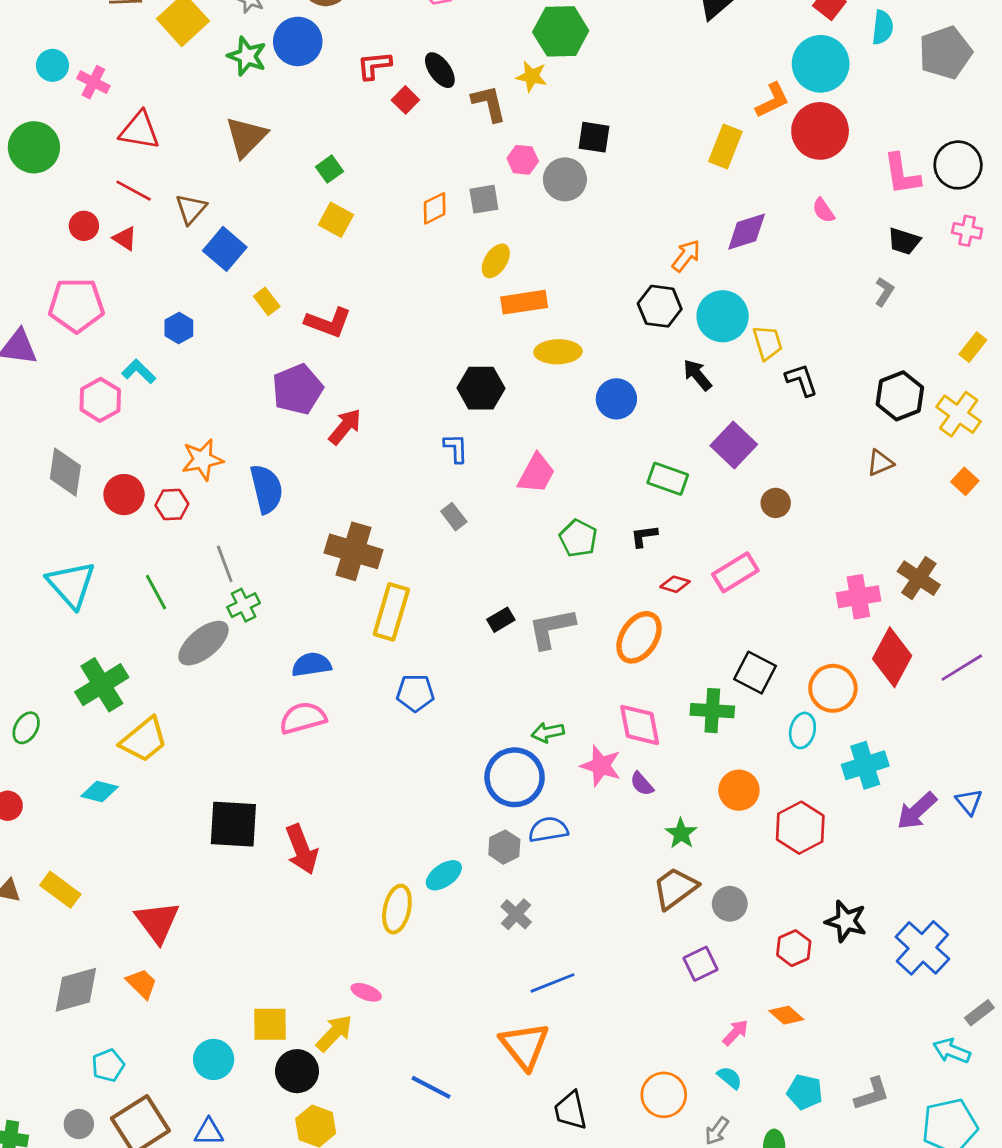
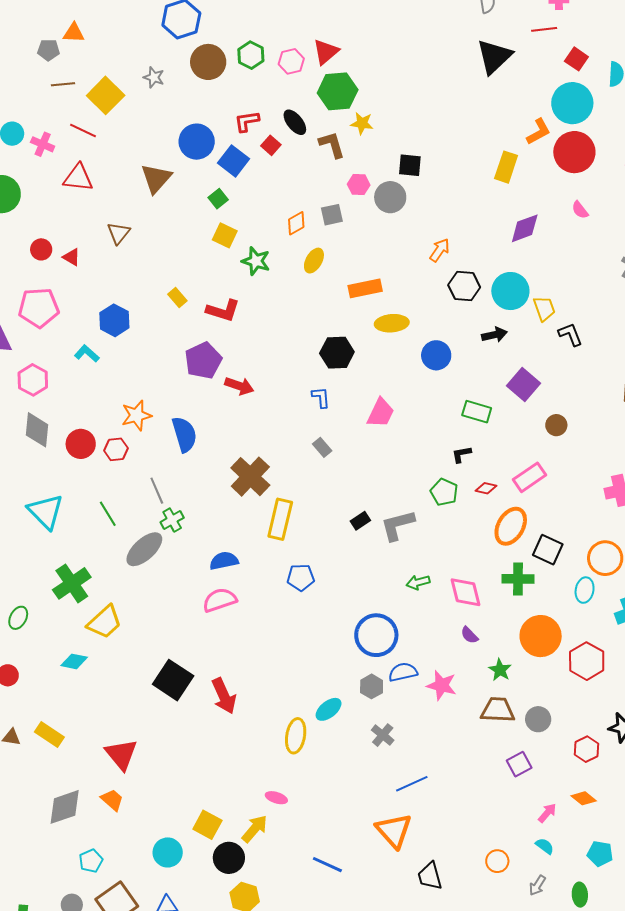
green hexagon: (561, 31) -> (338, 91), moved
blue circle: (298, 41) -> (197, 142), moved
green star: (247, 56) -> (256, 261), moved
red line: (134, 191) -> (83, 130), moved
blue square: (225, 249) -> (234, 161), moved
orange arrow: (686, 256) -> (440, 250), moved
yellow ellipse: (496, 261) -> (314, 261), moved
blue hexagon: (179, 328) -> (114, 320), size x1.4
black arrow: (697, 375) -> (494, 335), turned 120
pink hexagon: (100, 400) -> (33, 380), moved
red arrow: (345, 427) -> (239, 386), turned 72
green pentagon: (578, 538) -> (444, 492), moved
brown cross: (354, 551) -> (250, 477), turned 30
orange ellipse: (639, 637) -> (511, 526), moved
green arrow: (548, 732) -> (418, 582), moved
pink star: (601, 766) -> (442, 685), moved
orange circle: (739, 790) -> (541, 636), size x1.4
black square: (233, 824) -> (173, 680), turned 33
brown trapezoid: (675, 888) -> (498, 710), turned 42
yellow square: (270, 1024) -> (207, 825), turned 32
orange circle: (664, 1095) -> (497, 861), size x0.7

